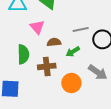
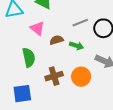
green arrow: (73, 52) -> (77, 46), turned -120
brown cross: (47, 66) -> (54, 76), moved

